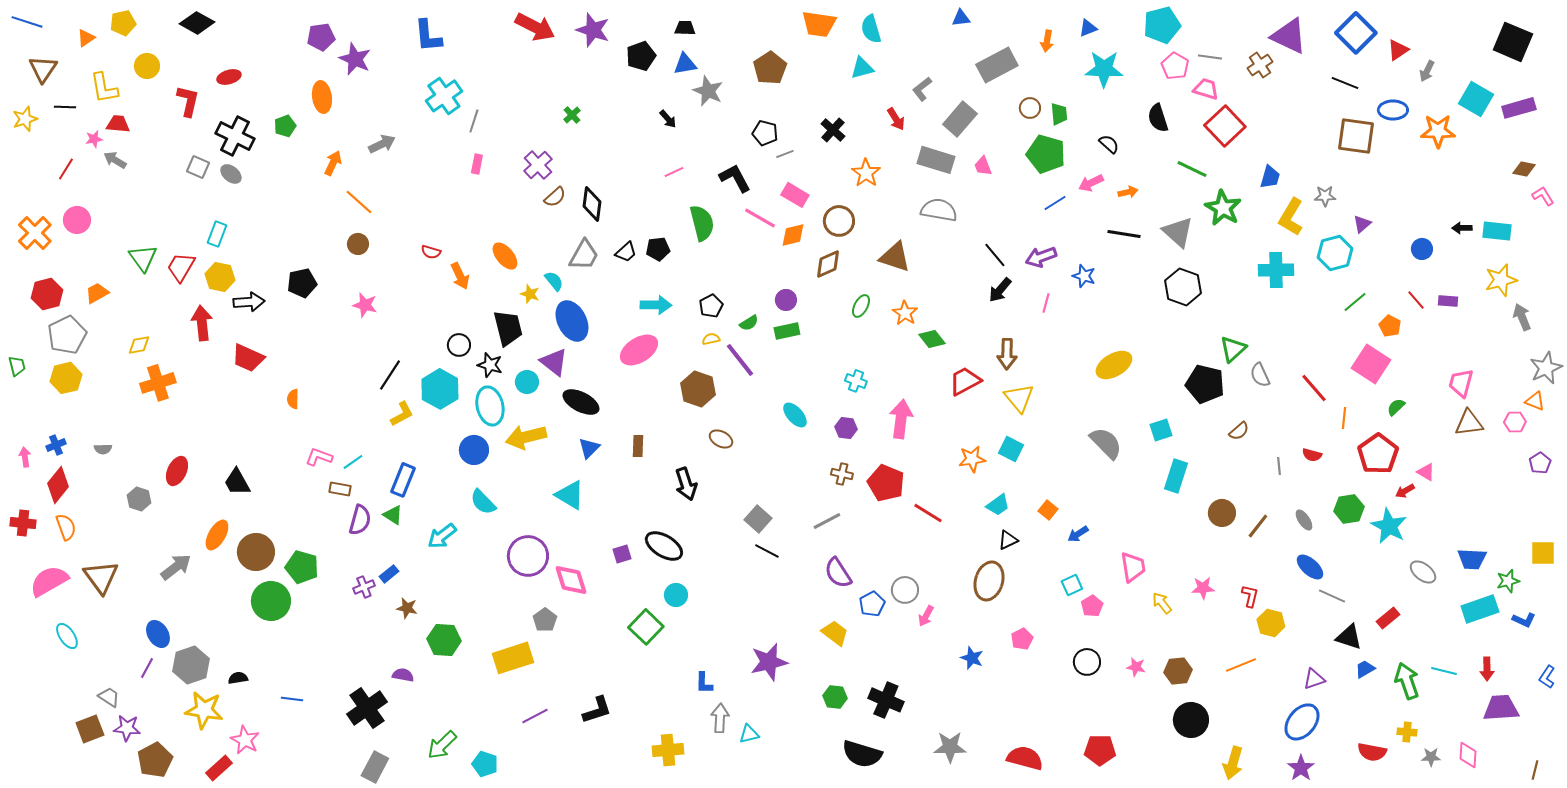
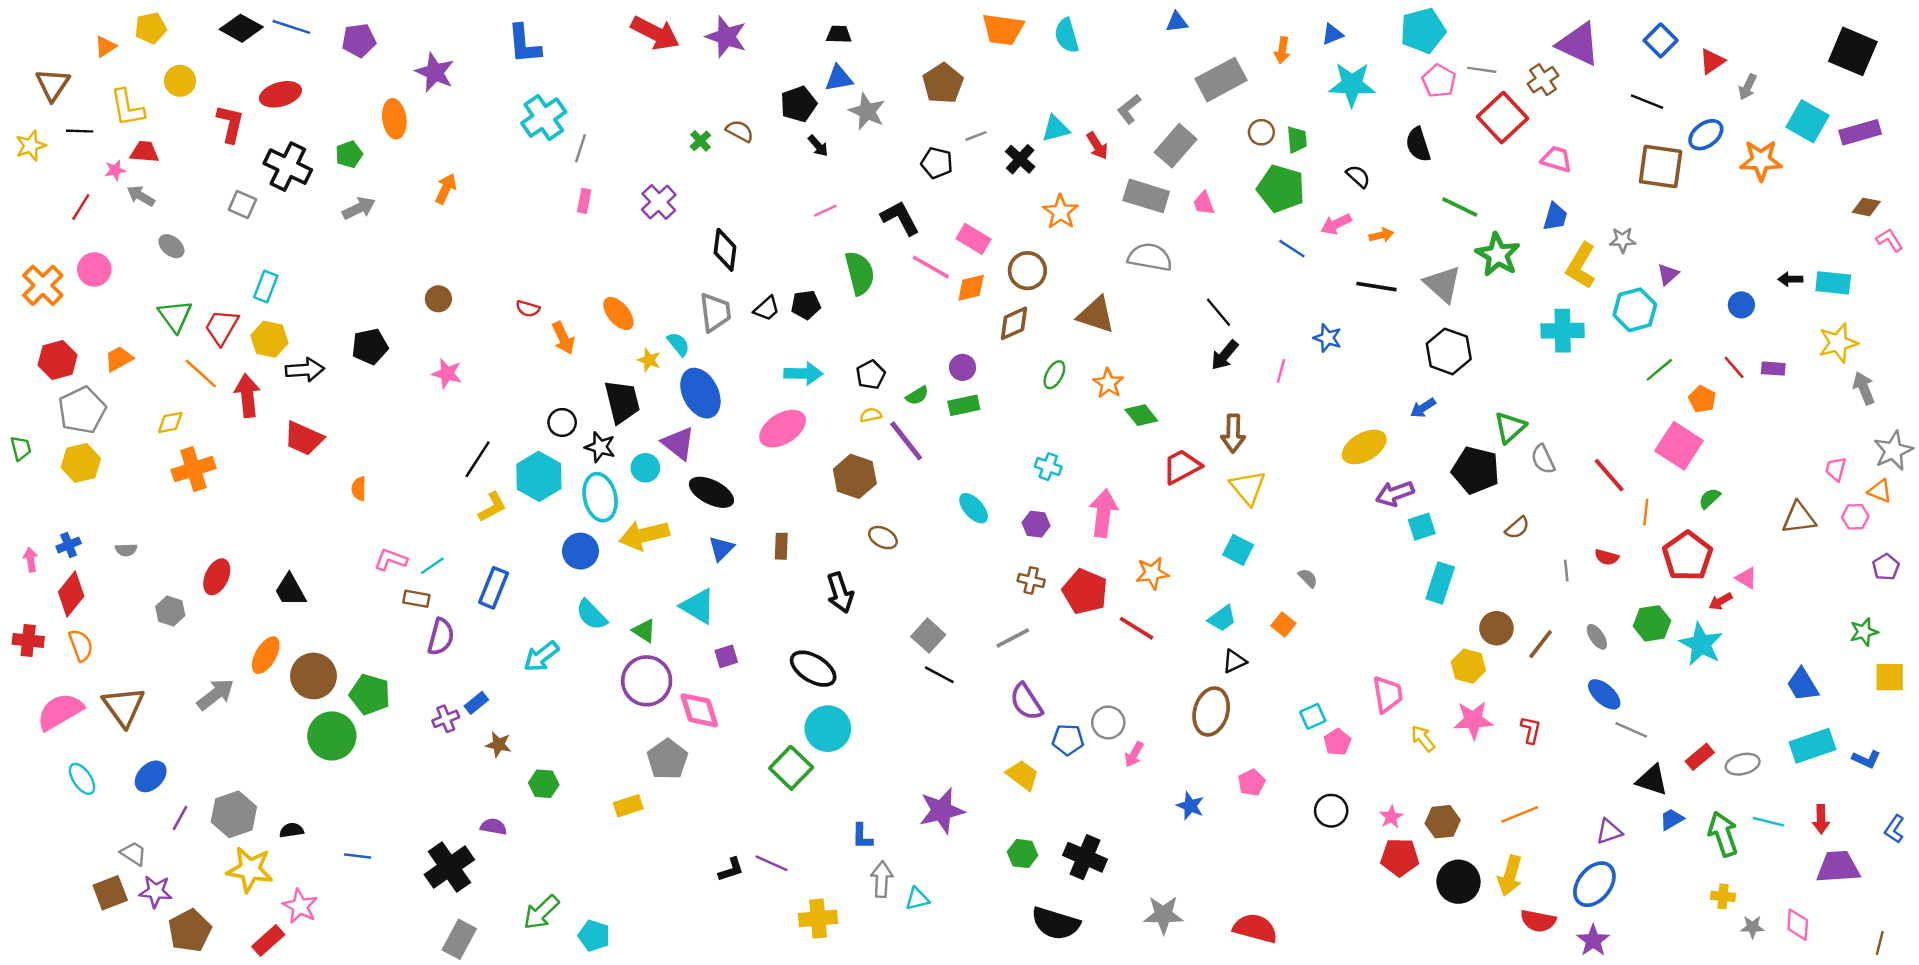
blue line: (27, 22) -> (291, 27), moved
blue square: (1356, 33) -> (1661, 40), size x0.7
purple pentagon: (321, 37) -> (359, 40), moved
black pentagon: (641, 56) -> (798, 104), moved
cyan triangle: (862, 68) -> (1056, 129), moved
red ellipse: (229, 77) -> (280, 94), size x1.4
pink trapezoid: (1206, 89) -> (1556, 159), moved
blue ellipse: (1393, 110) -> (1706, 135), turned -36
red square: (1225, 126) -> (1503, 118), moved
gray arrow: (382, 144) -> (359, 208), moved
gray line: (785, 154) -> (976, 136), moved
orange arrow: (333, 163) -> (446, 189), moved
gray ellipse: (231, 174) -> (171, 246), moved
brown semicircle: (555, 197) -> (740, 131), moved, turned -110
orange line: (359, 202) -> (201, 373), moved
blue line: (1055, 203) -> (1292, 249), turned 65
gray trapezoid: (584, 255) -> (715, 312), turned -36
purple arrow: (1041, 257) -> (1395, 494), moved
pink trapezoid: (1461, 383) -> (1836, 469), moved, size x0.7
gray semicircle: (1106, 443) -> (1308, 578), moved, size x0.5
orange star: (972, 459) -> (1152, 573), moved
green triangle: (393, 515) -> (644, 631), moved
blue arrow: (1078, 534) -> (1423, 408), moved
purple square: (622, 554) -> (726, 656), moved
blue trapezoid: (1472, 559) -> (1803, 685), turned 56
gray ellipse: (1423, 572) -> (1743, 764), moved, turned -52
green star: (1508, 581) -> (1864, 632), moved
pink star: (1203, 588) -> (1473, 720), size x1.4
cyan circle: (676, 595) -> (828, 729), size x1.6
blue pentagon: (872, 604) -> (1068, 740), turned 30
gray pentagon: (545, 620) -> (667, 759), size x1.4
yellow hexagon: (1271, 623) -> (1468, 666), moved
blue ellipse: (158, 634) -> (151, 776), moved, turned 76
green hexagon: (444, 640) -> (544, 784), size x0.7
yellow rectangle: (513, 658) -> (628, 806), size x0.6
pink star: (1136, 667) -> (1391, 817), turned 30
black L-shape: (597, 710) -> (731, 869), size x0.7
purple line: (535, 716) -> (771, 863), moved, turned 52
red pentagon: (1100, 750) -> (1400, 857), moved
red semicircle: (1372, 752) -> (1538, 921), moved
yellow arrow: (1233, 763) -> (1510, 876), moved

